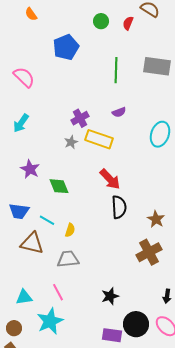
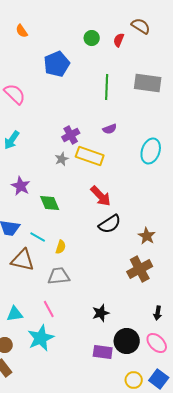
black semicircle: (119, 207) -> (110, 224), turned 60

